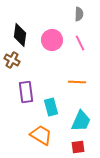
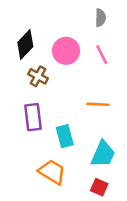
black diamond: (20, 35) -> (25, 44), turned 35
brown cross: (12, 60) -> (38, 76), moved
red square: (78, 147) -> (99, 187), turned 32

